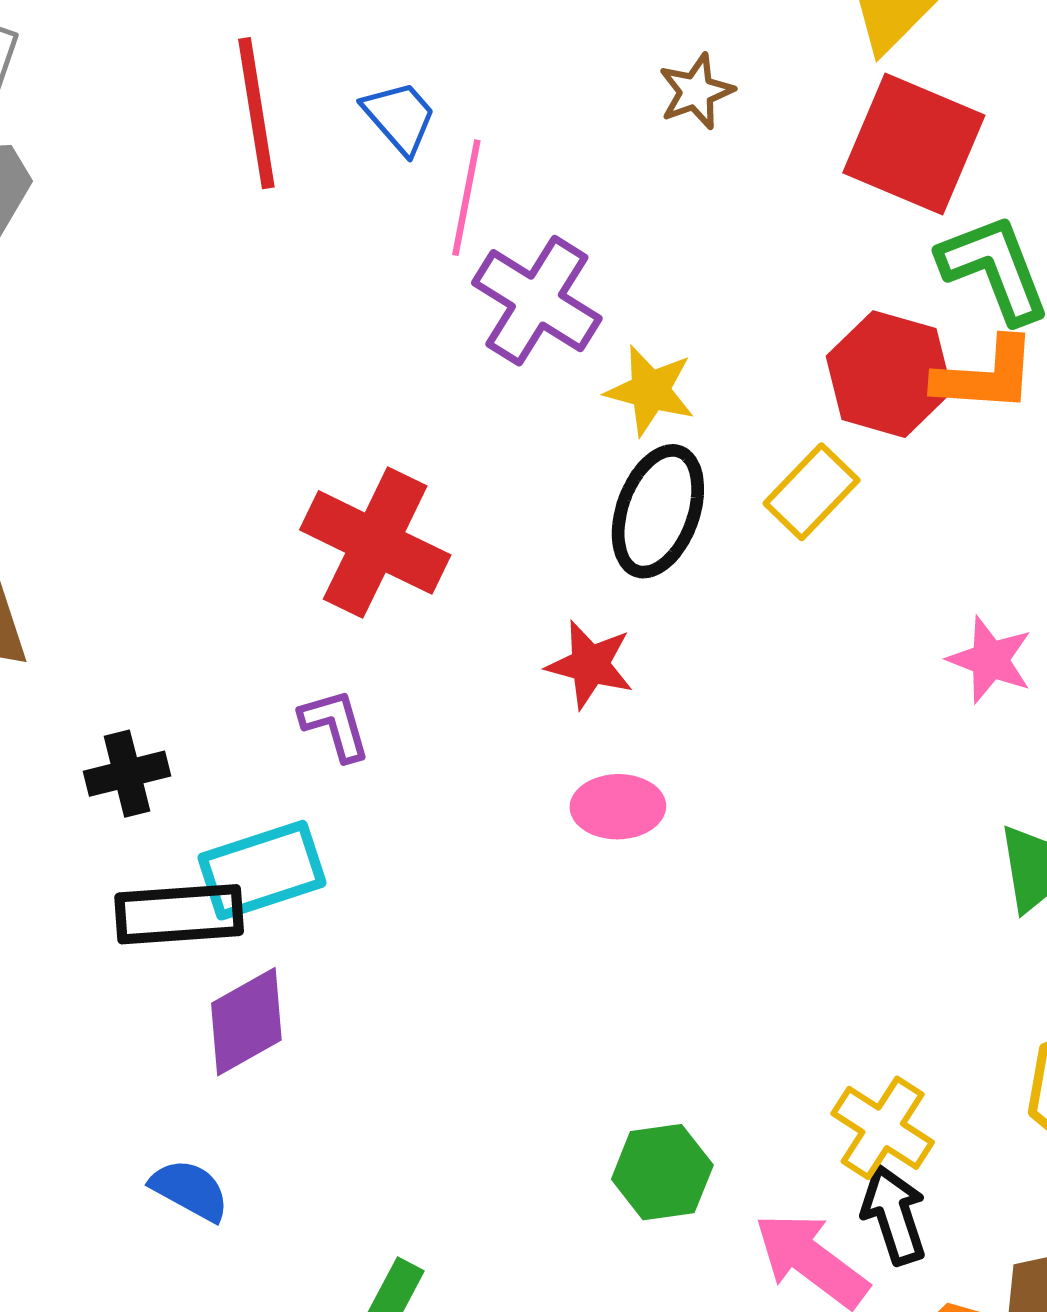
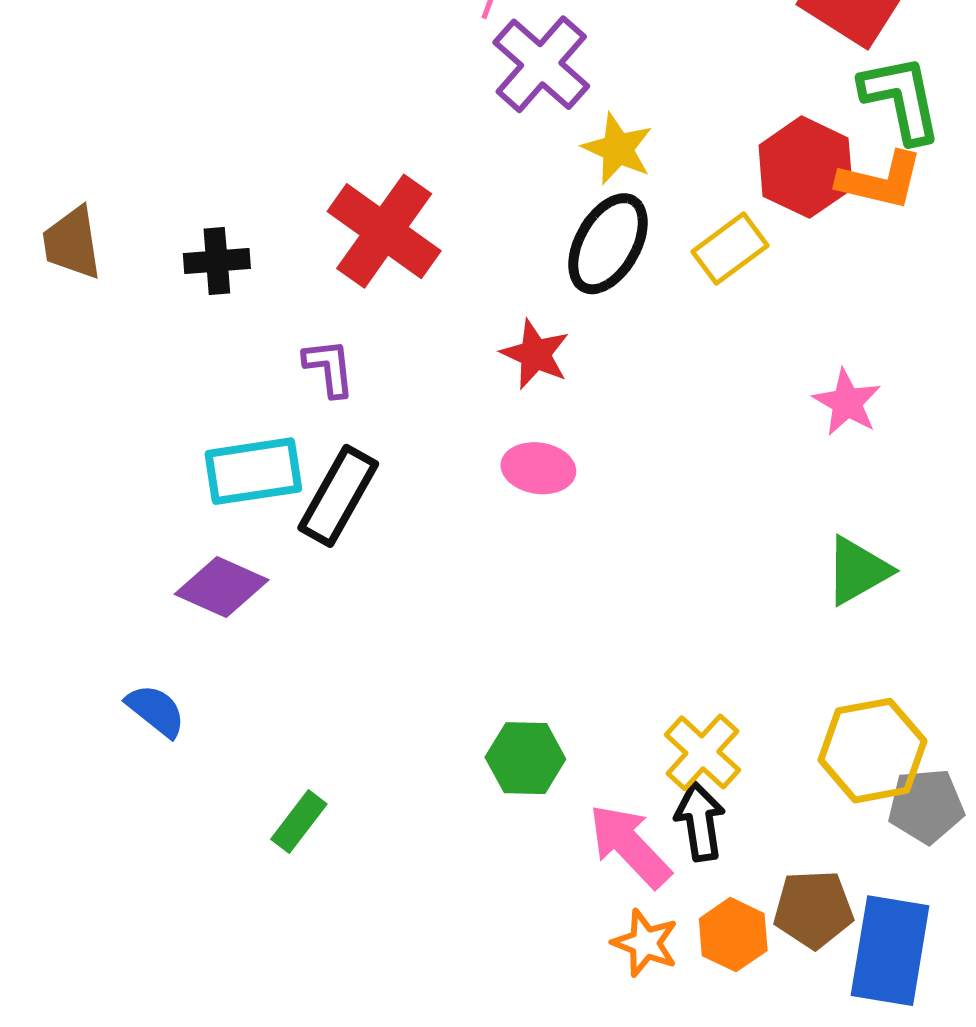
black cross: (127, 774) -> (217, 261), moved
black rectangle: (179, 914) -> (338, 496), moved, turned -66
purple diamond: (246, 1022) -> (222, 587), turned 44

